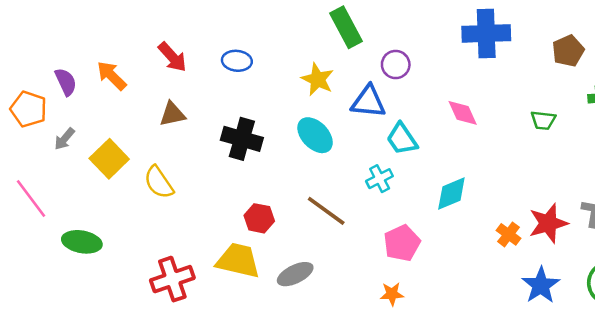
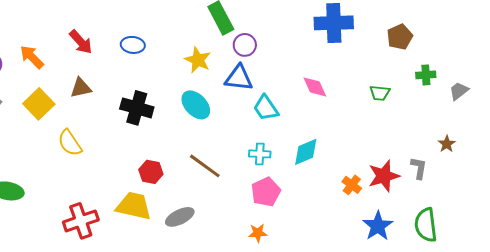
purple circle: (396, 64) -> (245, 45), moved
yellow square: (109, 159) -> (39, 104), moved
cyan cross: (380, 179) -> (260, 154), moved, turned 30

